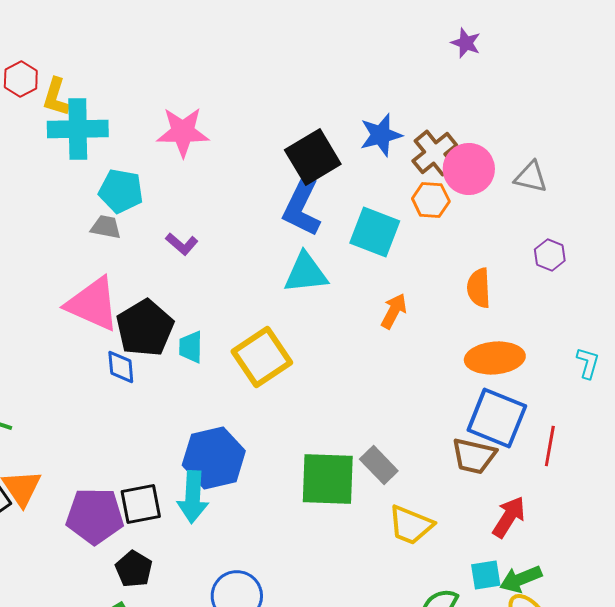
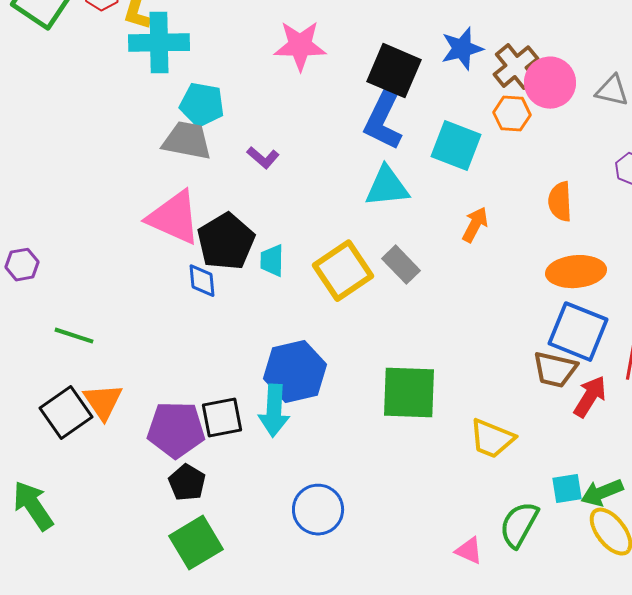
pink star: (183, 132) -> (300, 46), moved
black square: (313, 157) -> (394, 71), turned -36
gray trapezoid: (106, 227) -> (187, 141), size x1.6
gray rectangle: (379, 465) -> (401, 265), moved
red arrow: (509, 517) -> (590, 397), moved
black pentagon: (134, 569) -> (187, 483), moved

